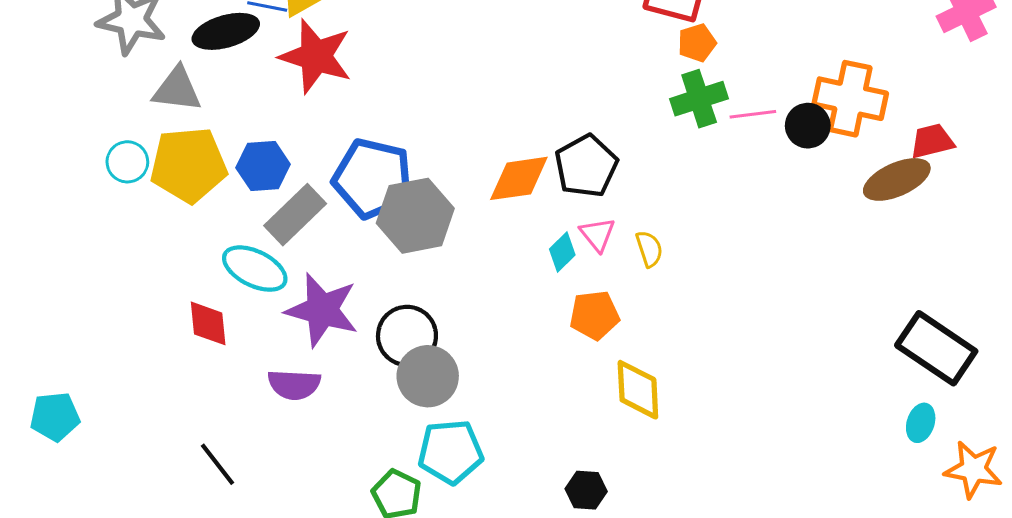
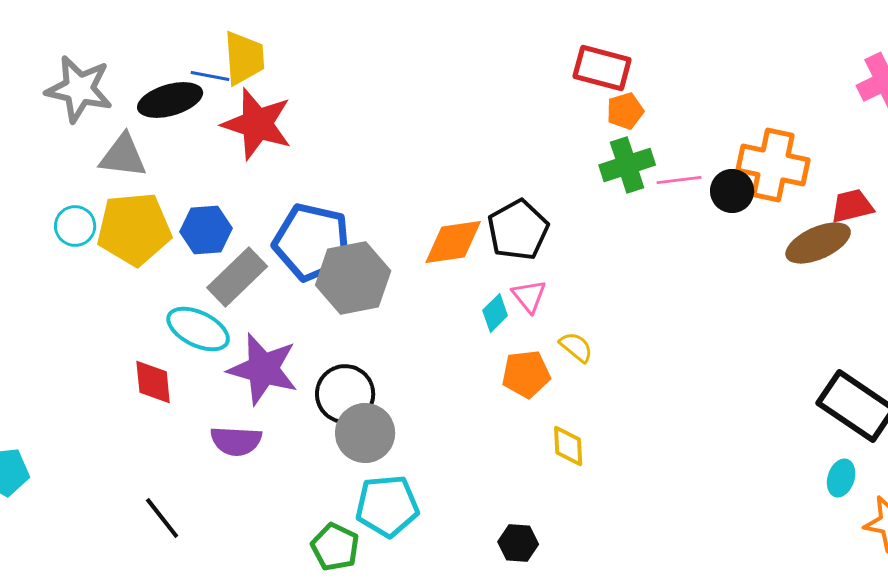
yellow semicircle: (649, 249) -> (576, 347), moved, turned -33
yellow diamond: (638, 390) -> (568, 446), size x0.7

